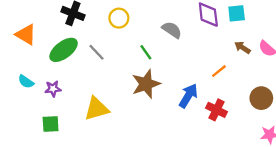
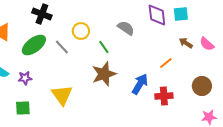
yellow circle: (119, 18) -> (81, 31), moved
yellow triangle: (97, 109) -> (62, 95), turned -50
red cross: (217, 110) -> (164, 96), turned -30

